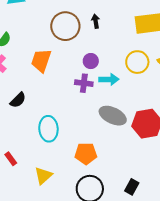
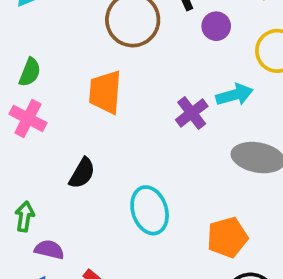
purple circle: (91, 61) -> (216, 26), moved
purple cross: (84, 83) -> (192, 113), turned -30

